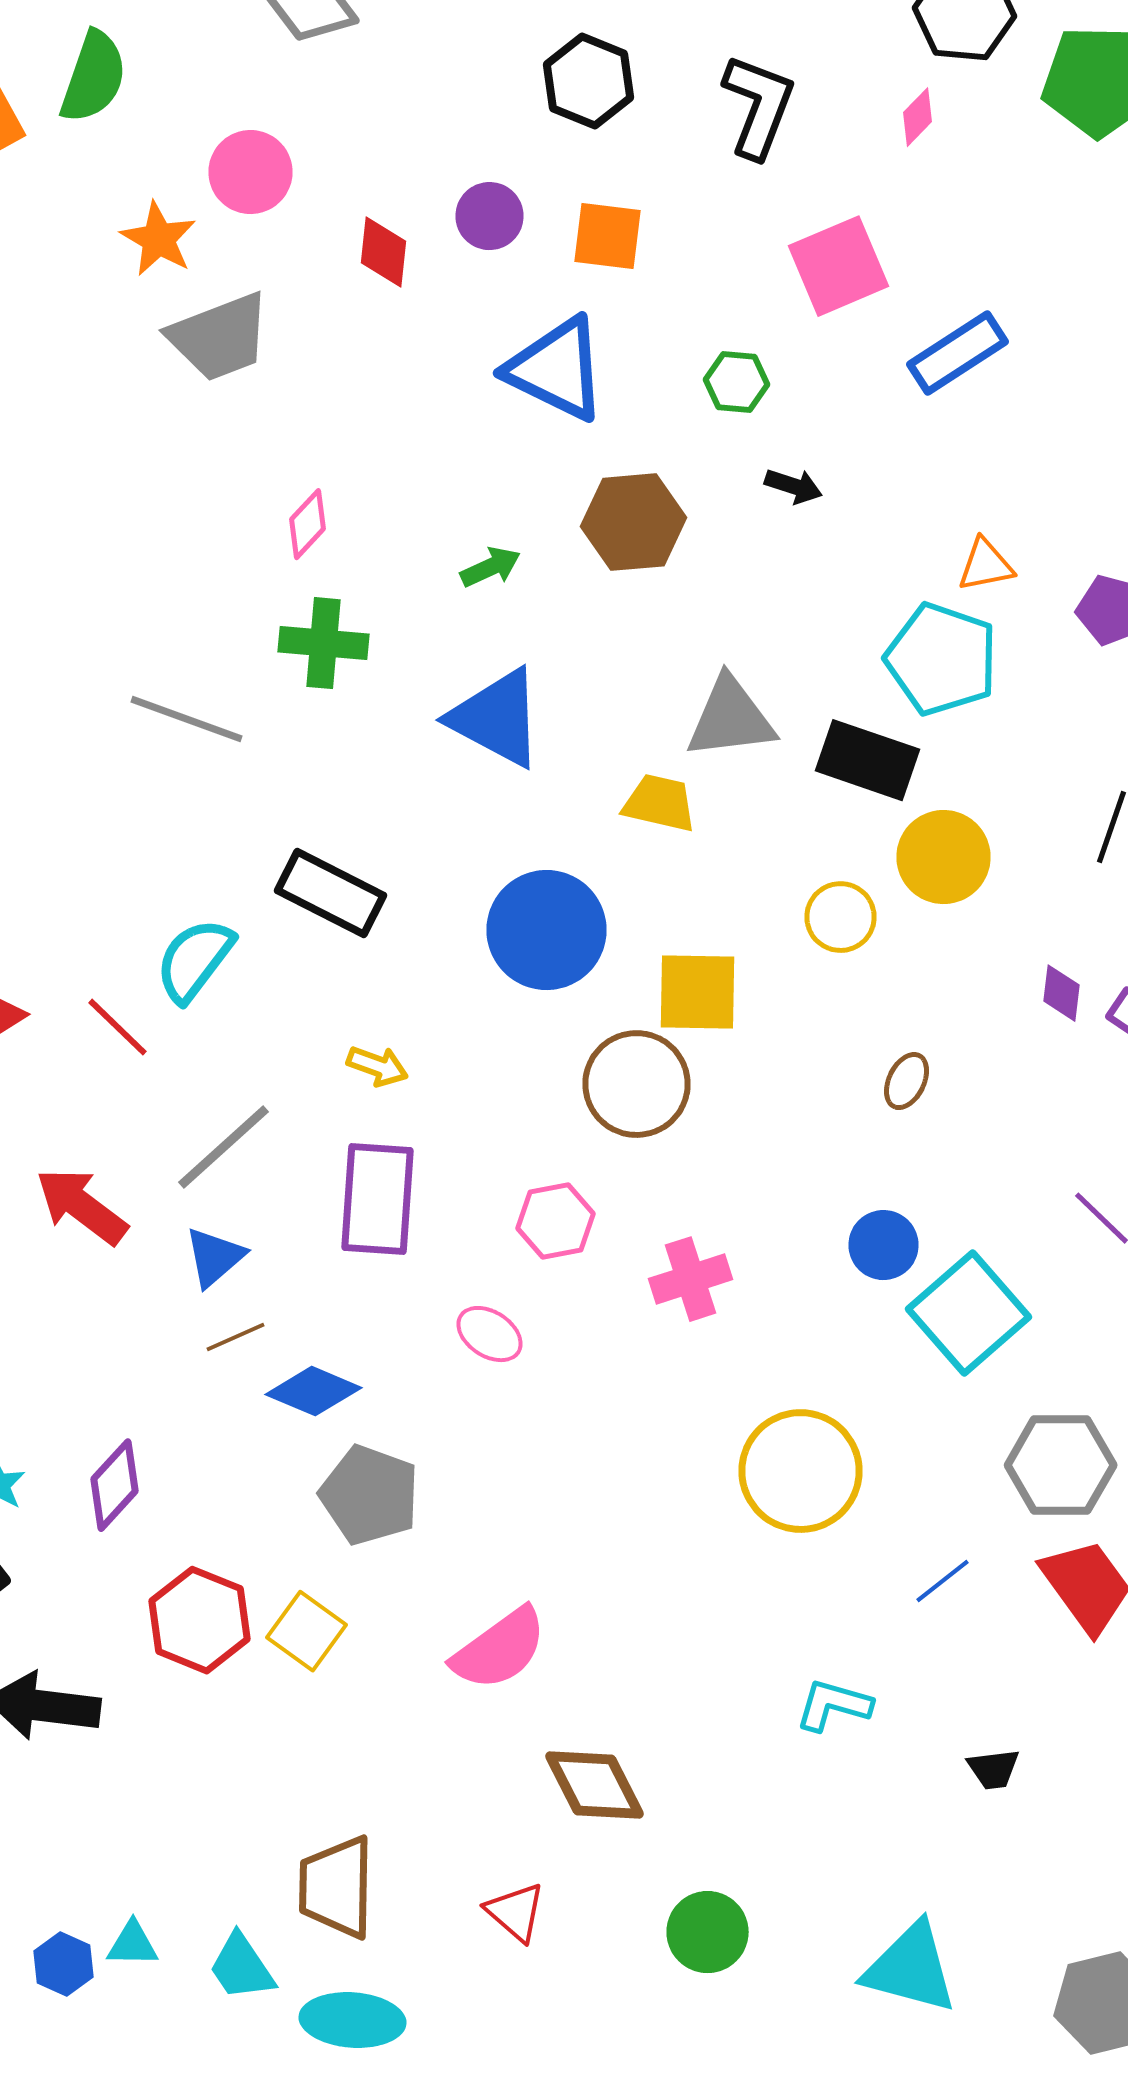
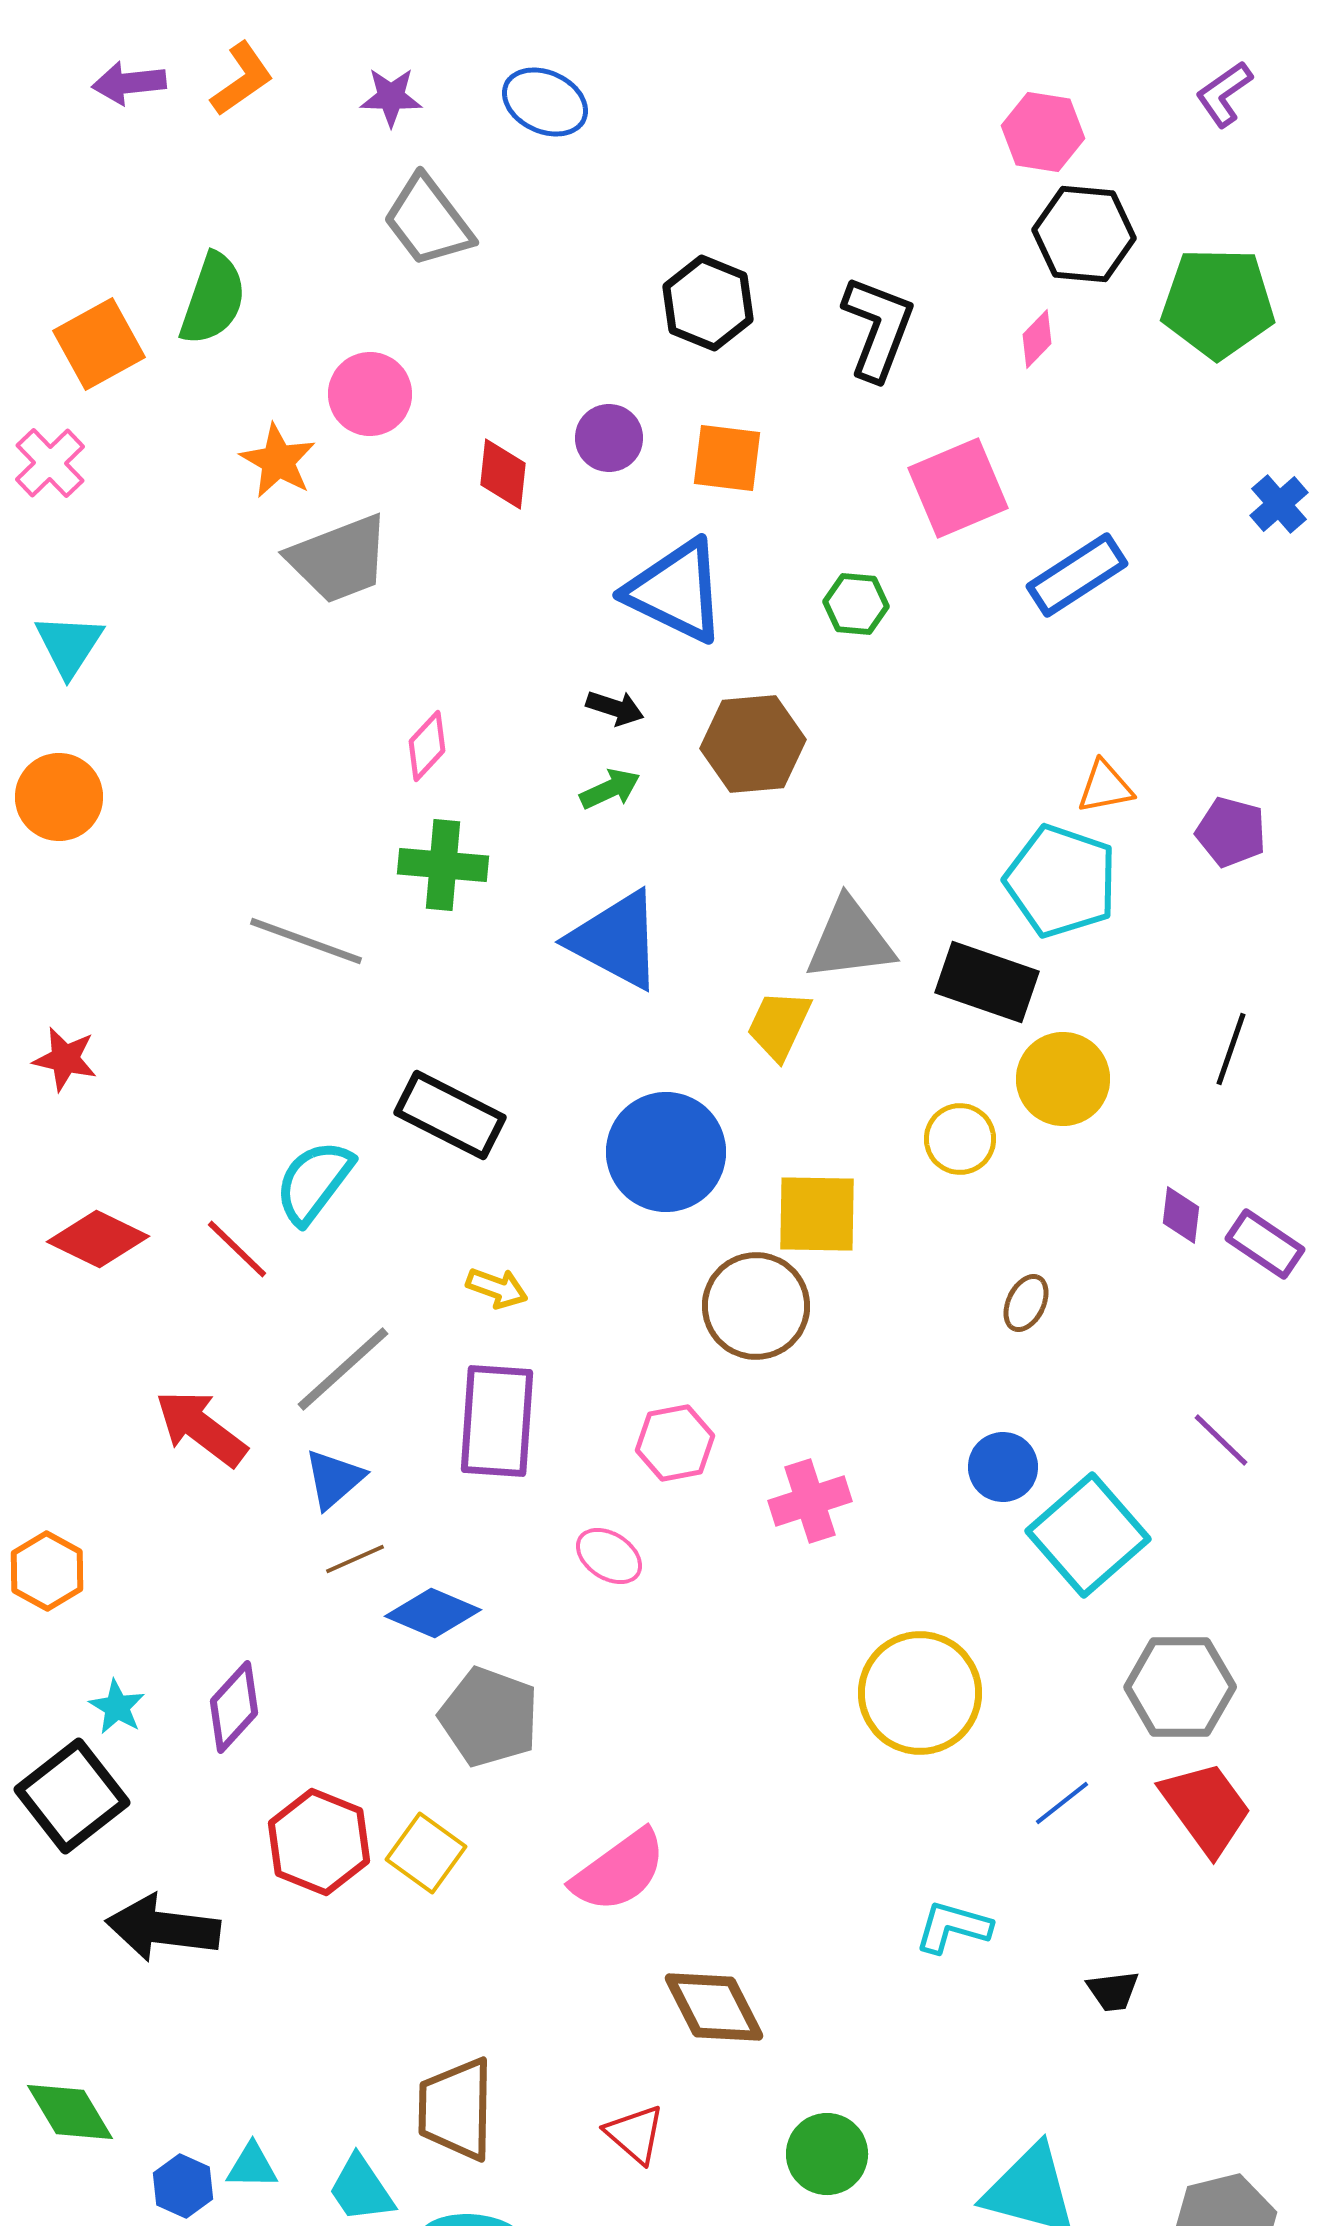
black arrow: (794, 486) -> (615, 708), moved
yellow trapezoid: (660, 803) -> (779, 1025), turned -78

